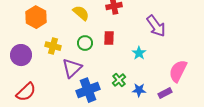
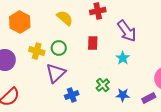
purple arrow: (156, 26) -> (127, 31), moved
green circle: (85, 43) -> (59, 48), moved
blue cross: (88, 90) -> (72, 95), size x0.6

